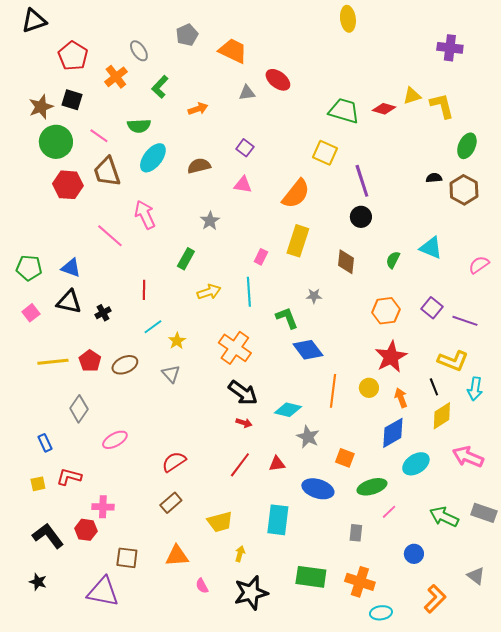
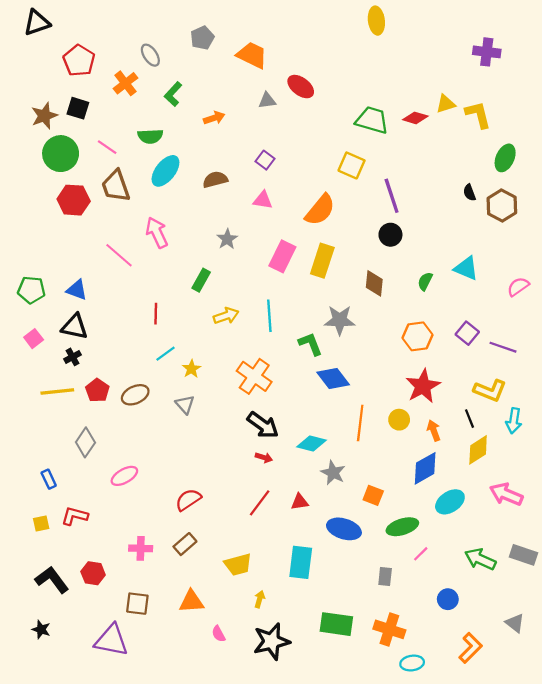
black semicircle: (434, 178) -> (469, 193), turned -105
pink rectangle: (261, 257) -> (282, 256), moved, size x1.8
gray star: (314, 296) -> (340, 320), size x1.8
black cross: (103, 313) -> (72, 357), moved
pink cross: (103, 507) -> (141, 548), moved

